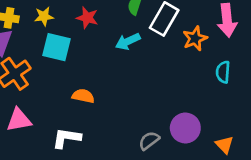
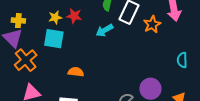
yellow star: (44, 16) -> (55, 17), moved
cyan semicircle: (223, 72) -> (182, 60), moved

